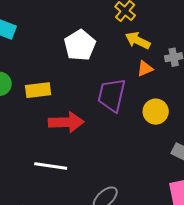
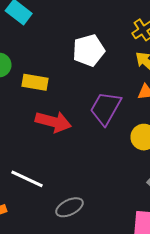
white line: (51, 166) -> (27, 179), moved

